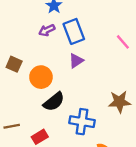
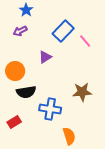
blue rectangle: (74, 31) -> (63, 31), moved, turned 65
black semicircle: (54, 102) -> (26, 92), turned 30

